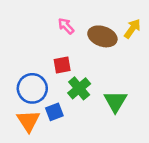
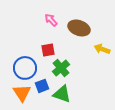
yellow arrow: (132, 29) -> (102, 49), moved, turned -105
green triangle: (115, 101) -> (62, 94), moved, turned -42

